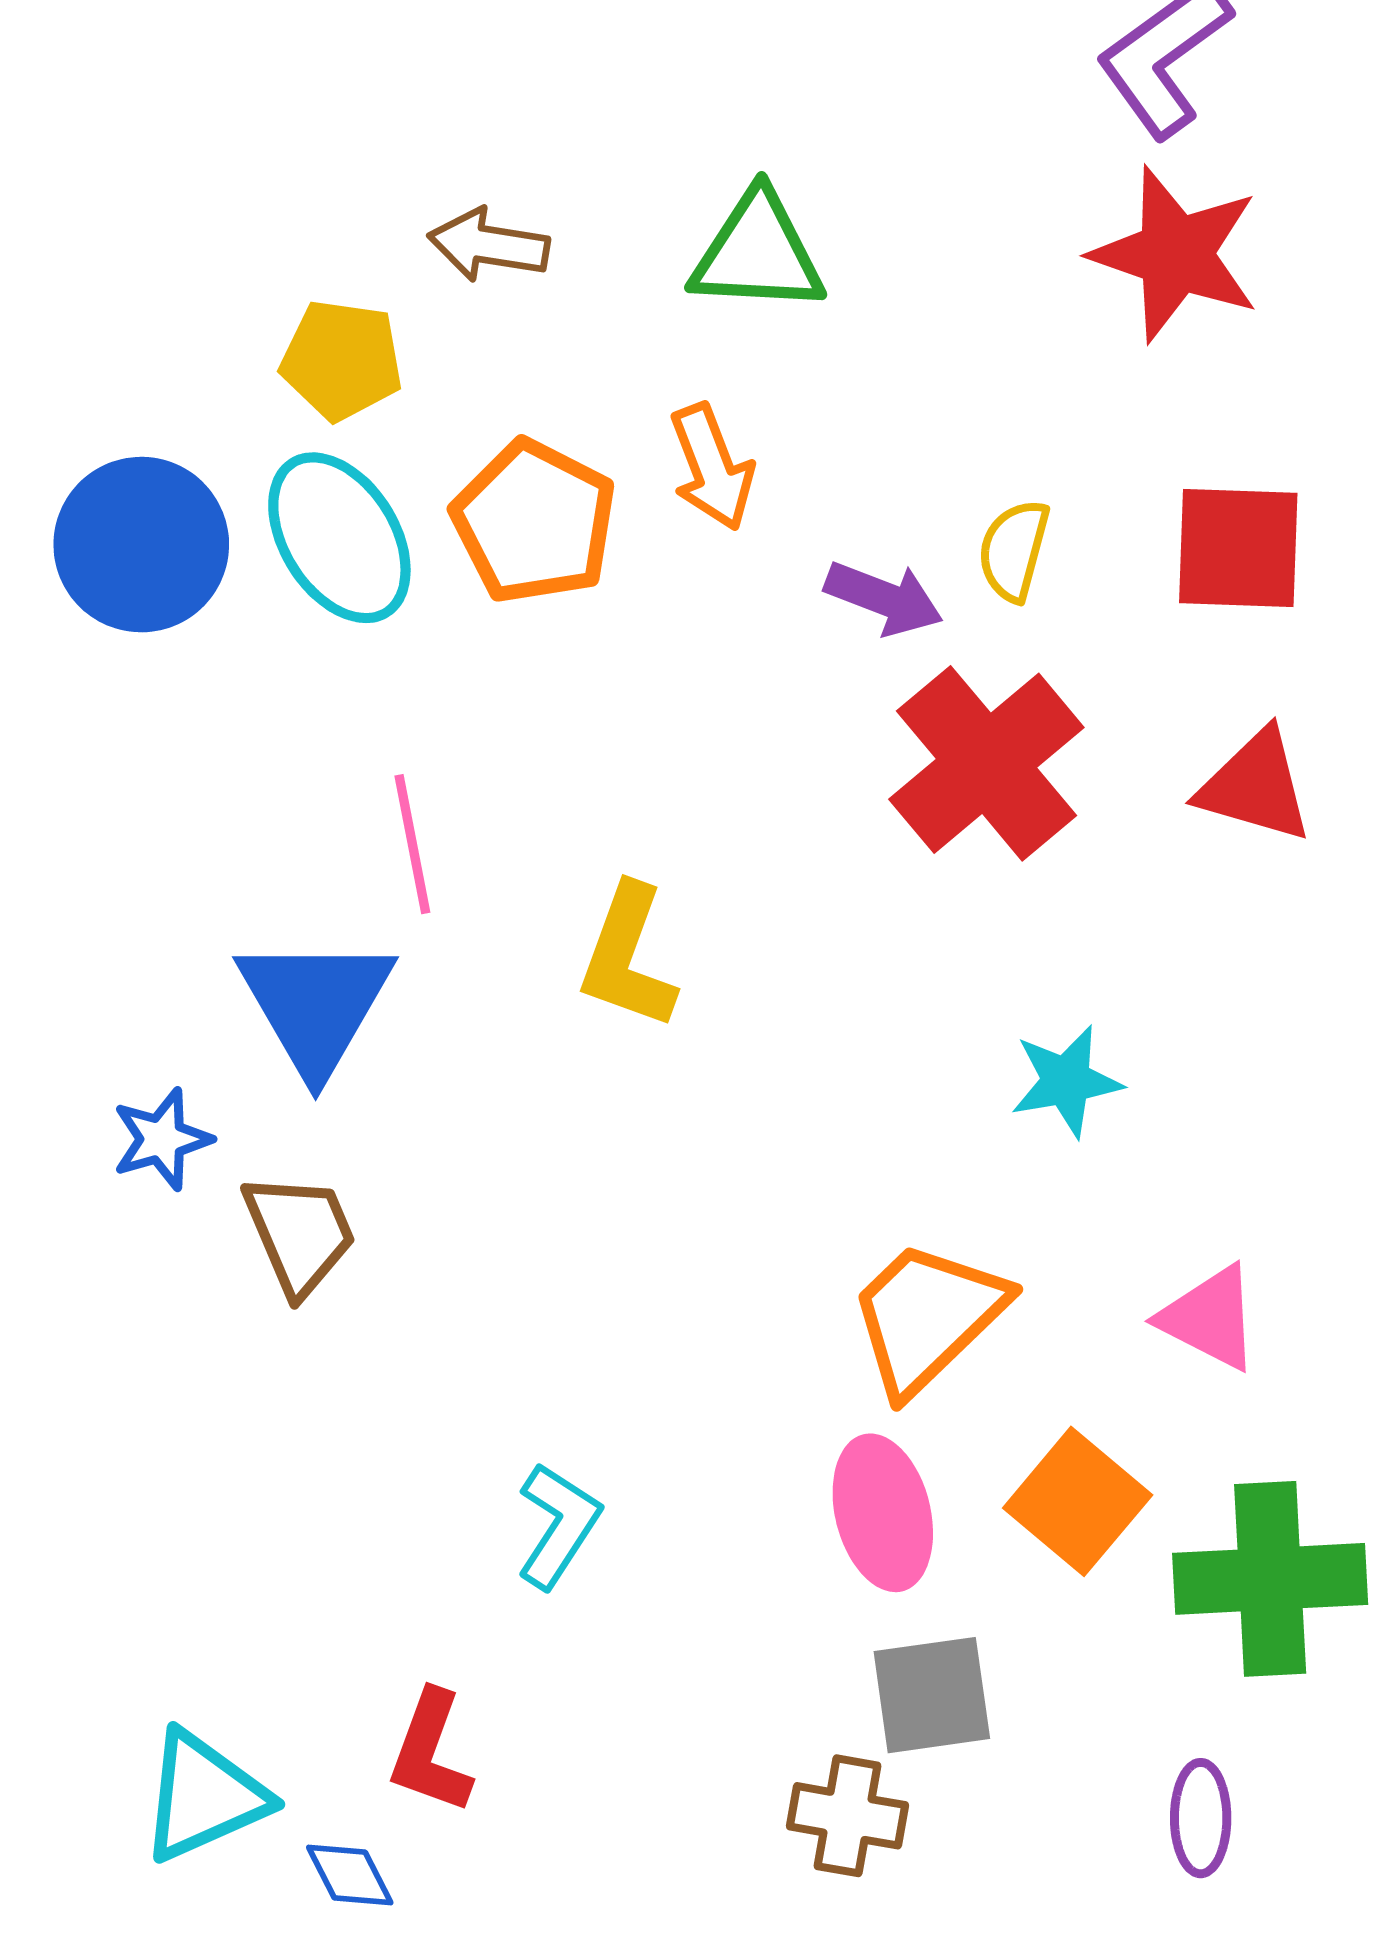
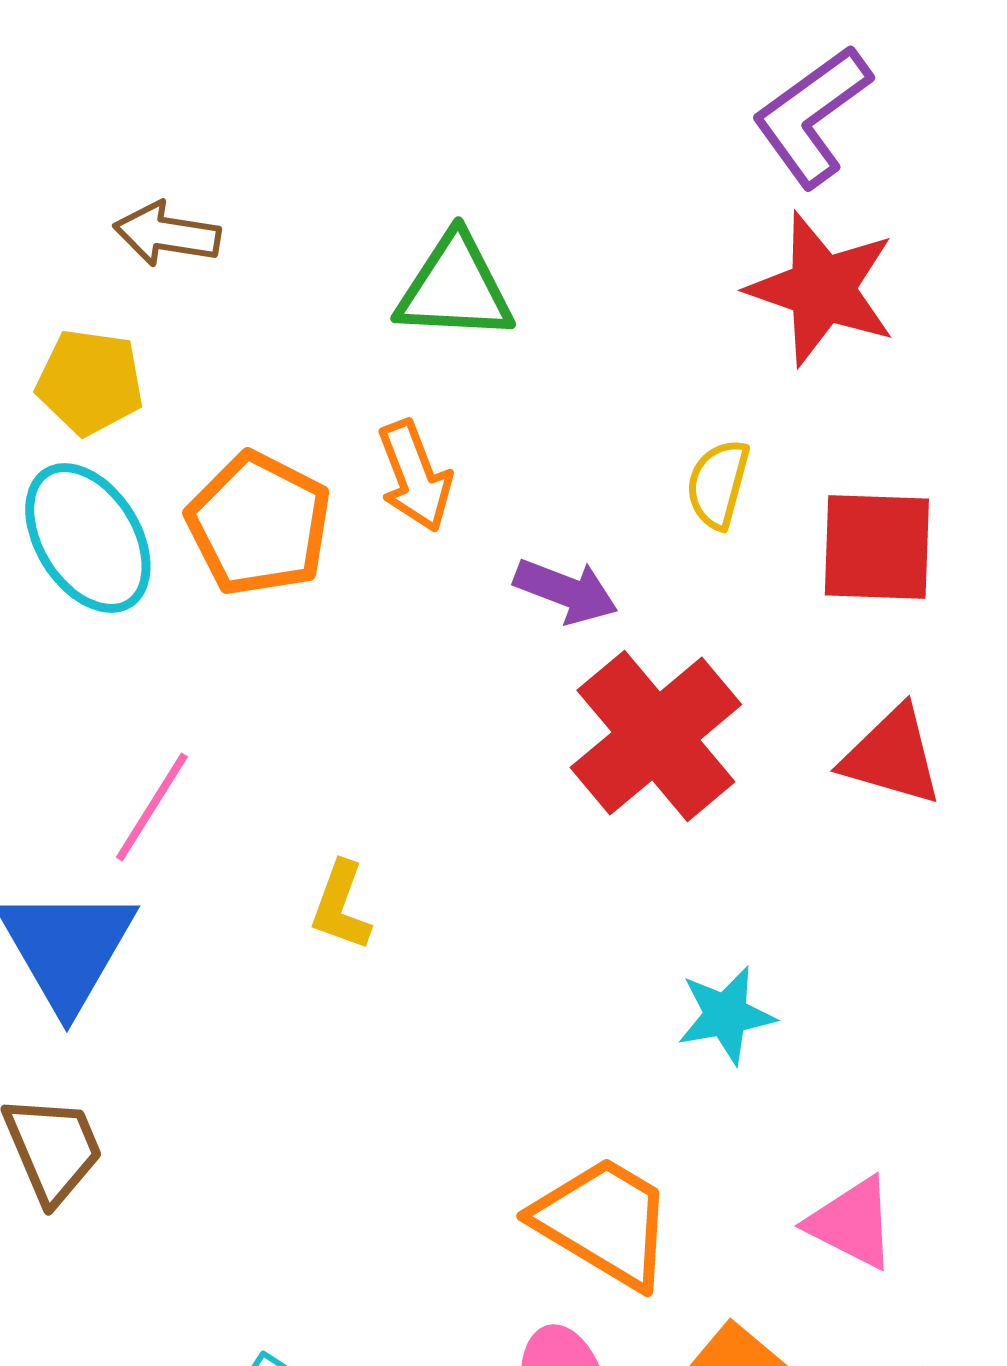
brown arrow: (489, 245) -> (167, 234), moved
yellow semicircle: (1014, 550) -> (718, 484), moved
pink line: (412, 844) -> (152, 807), turned 43
yellow L-shape: (628, 957) -> (341, 906), size x0.7
orange trapezoid: (927, 1317) -> (604, 1222), turned 75

